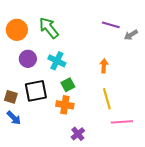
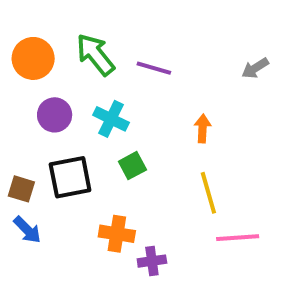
purple line: (111, 25) -> (154, 68), moved
orange cross: (65, 105) -> (117, 234), moved
purple cross: (78, 134) -> (152, 261), turned 32

